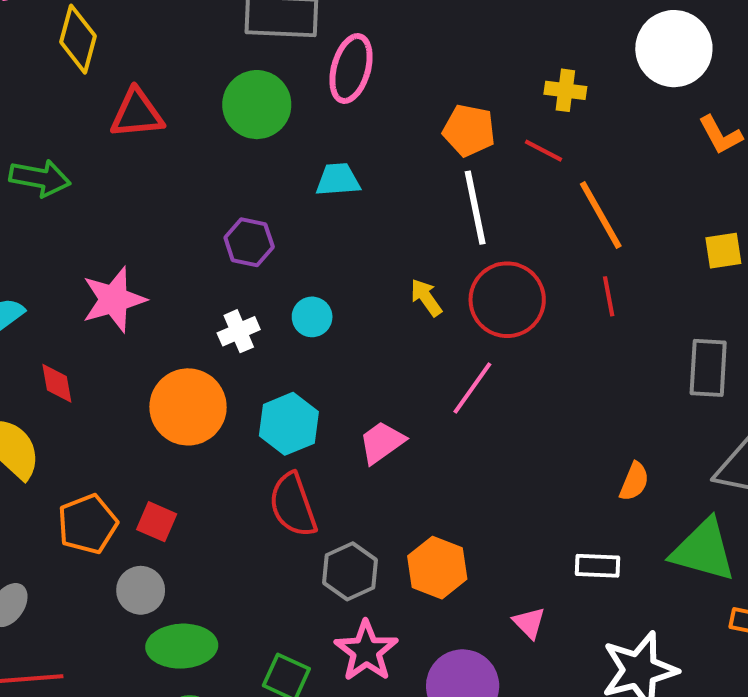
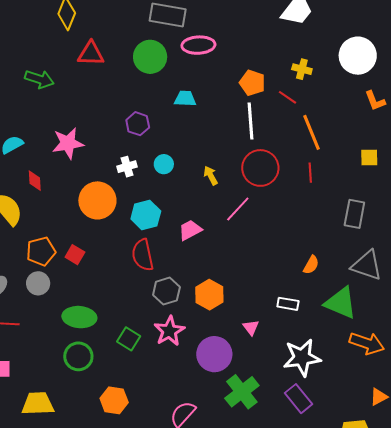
pink ellipse: (351, 69) -> (198, 45), turned 64
yellow arrow: (426, 298) -> (211, 175), moved
gray circle: (141, 590) -> (38, 283), moved

